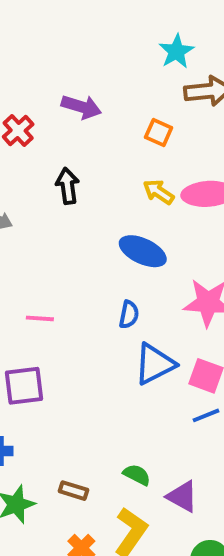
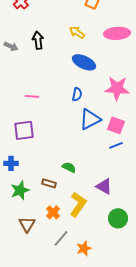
black arrow: (68, 186) -> (38, 40), moved
yellow arrow: (159, 192) -> (77, 32), moved
green semicircle: (137, 475) -> (69, 167), moved

